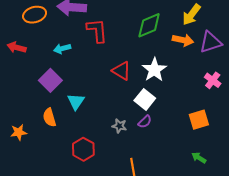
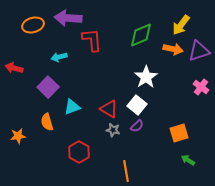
red arrow: (17, 47) -> (14, 68), moved
red triangle: (121, 71) -> (109, 109), moved
cyan triangle: (76, 102) -> (72, 107), turned 36
orange square: (199, 120) -> (179, 133), moved

